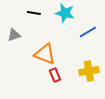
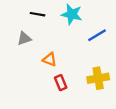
gray triangle: (14, 35) -> (24, 39), moved
orange triangle: (45, 54) -> (50, 59), size x0.6

